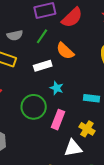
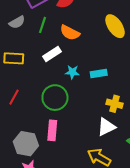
gray semicircle: (15, 35) -> (17, 22), moved
cyan rectangle: (91, 98) -> (99, 74), moved
pink rectangle: (58, 120) -> (52, 130), moved

